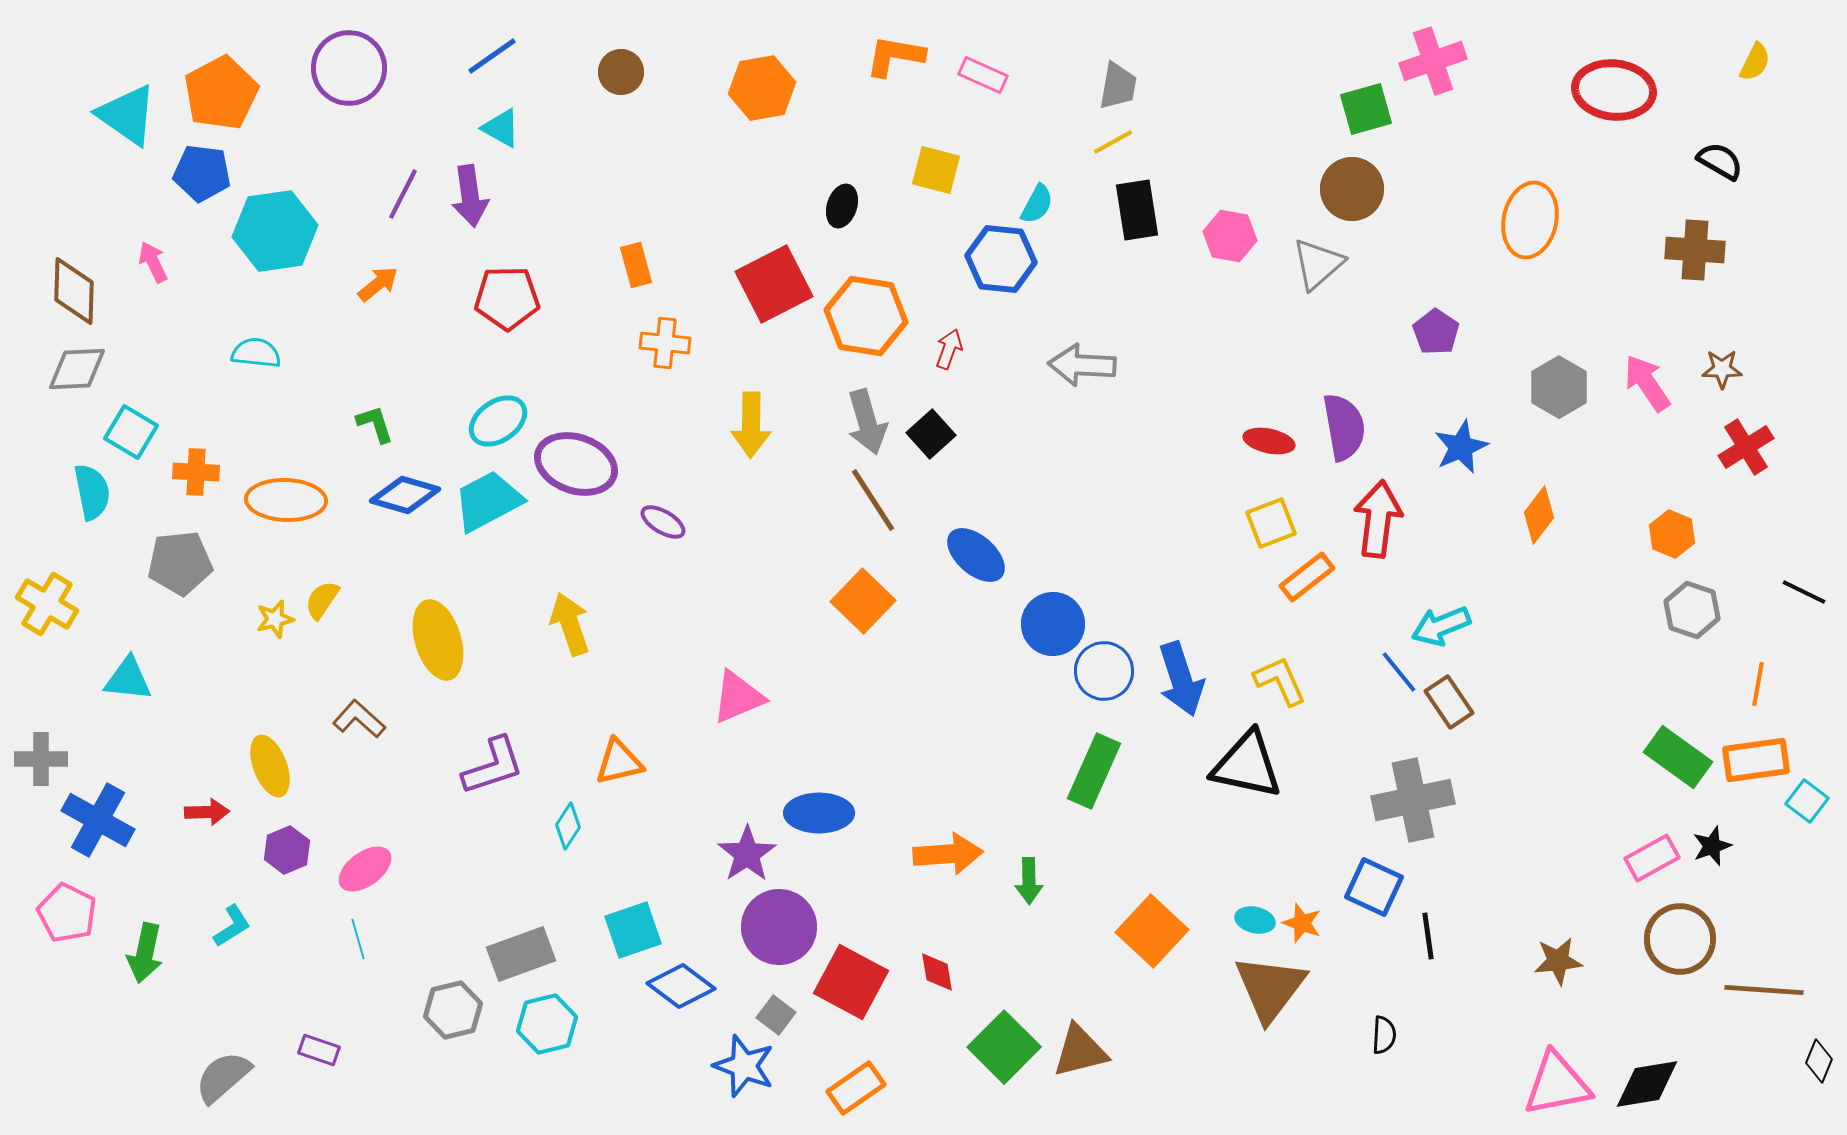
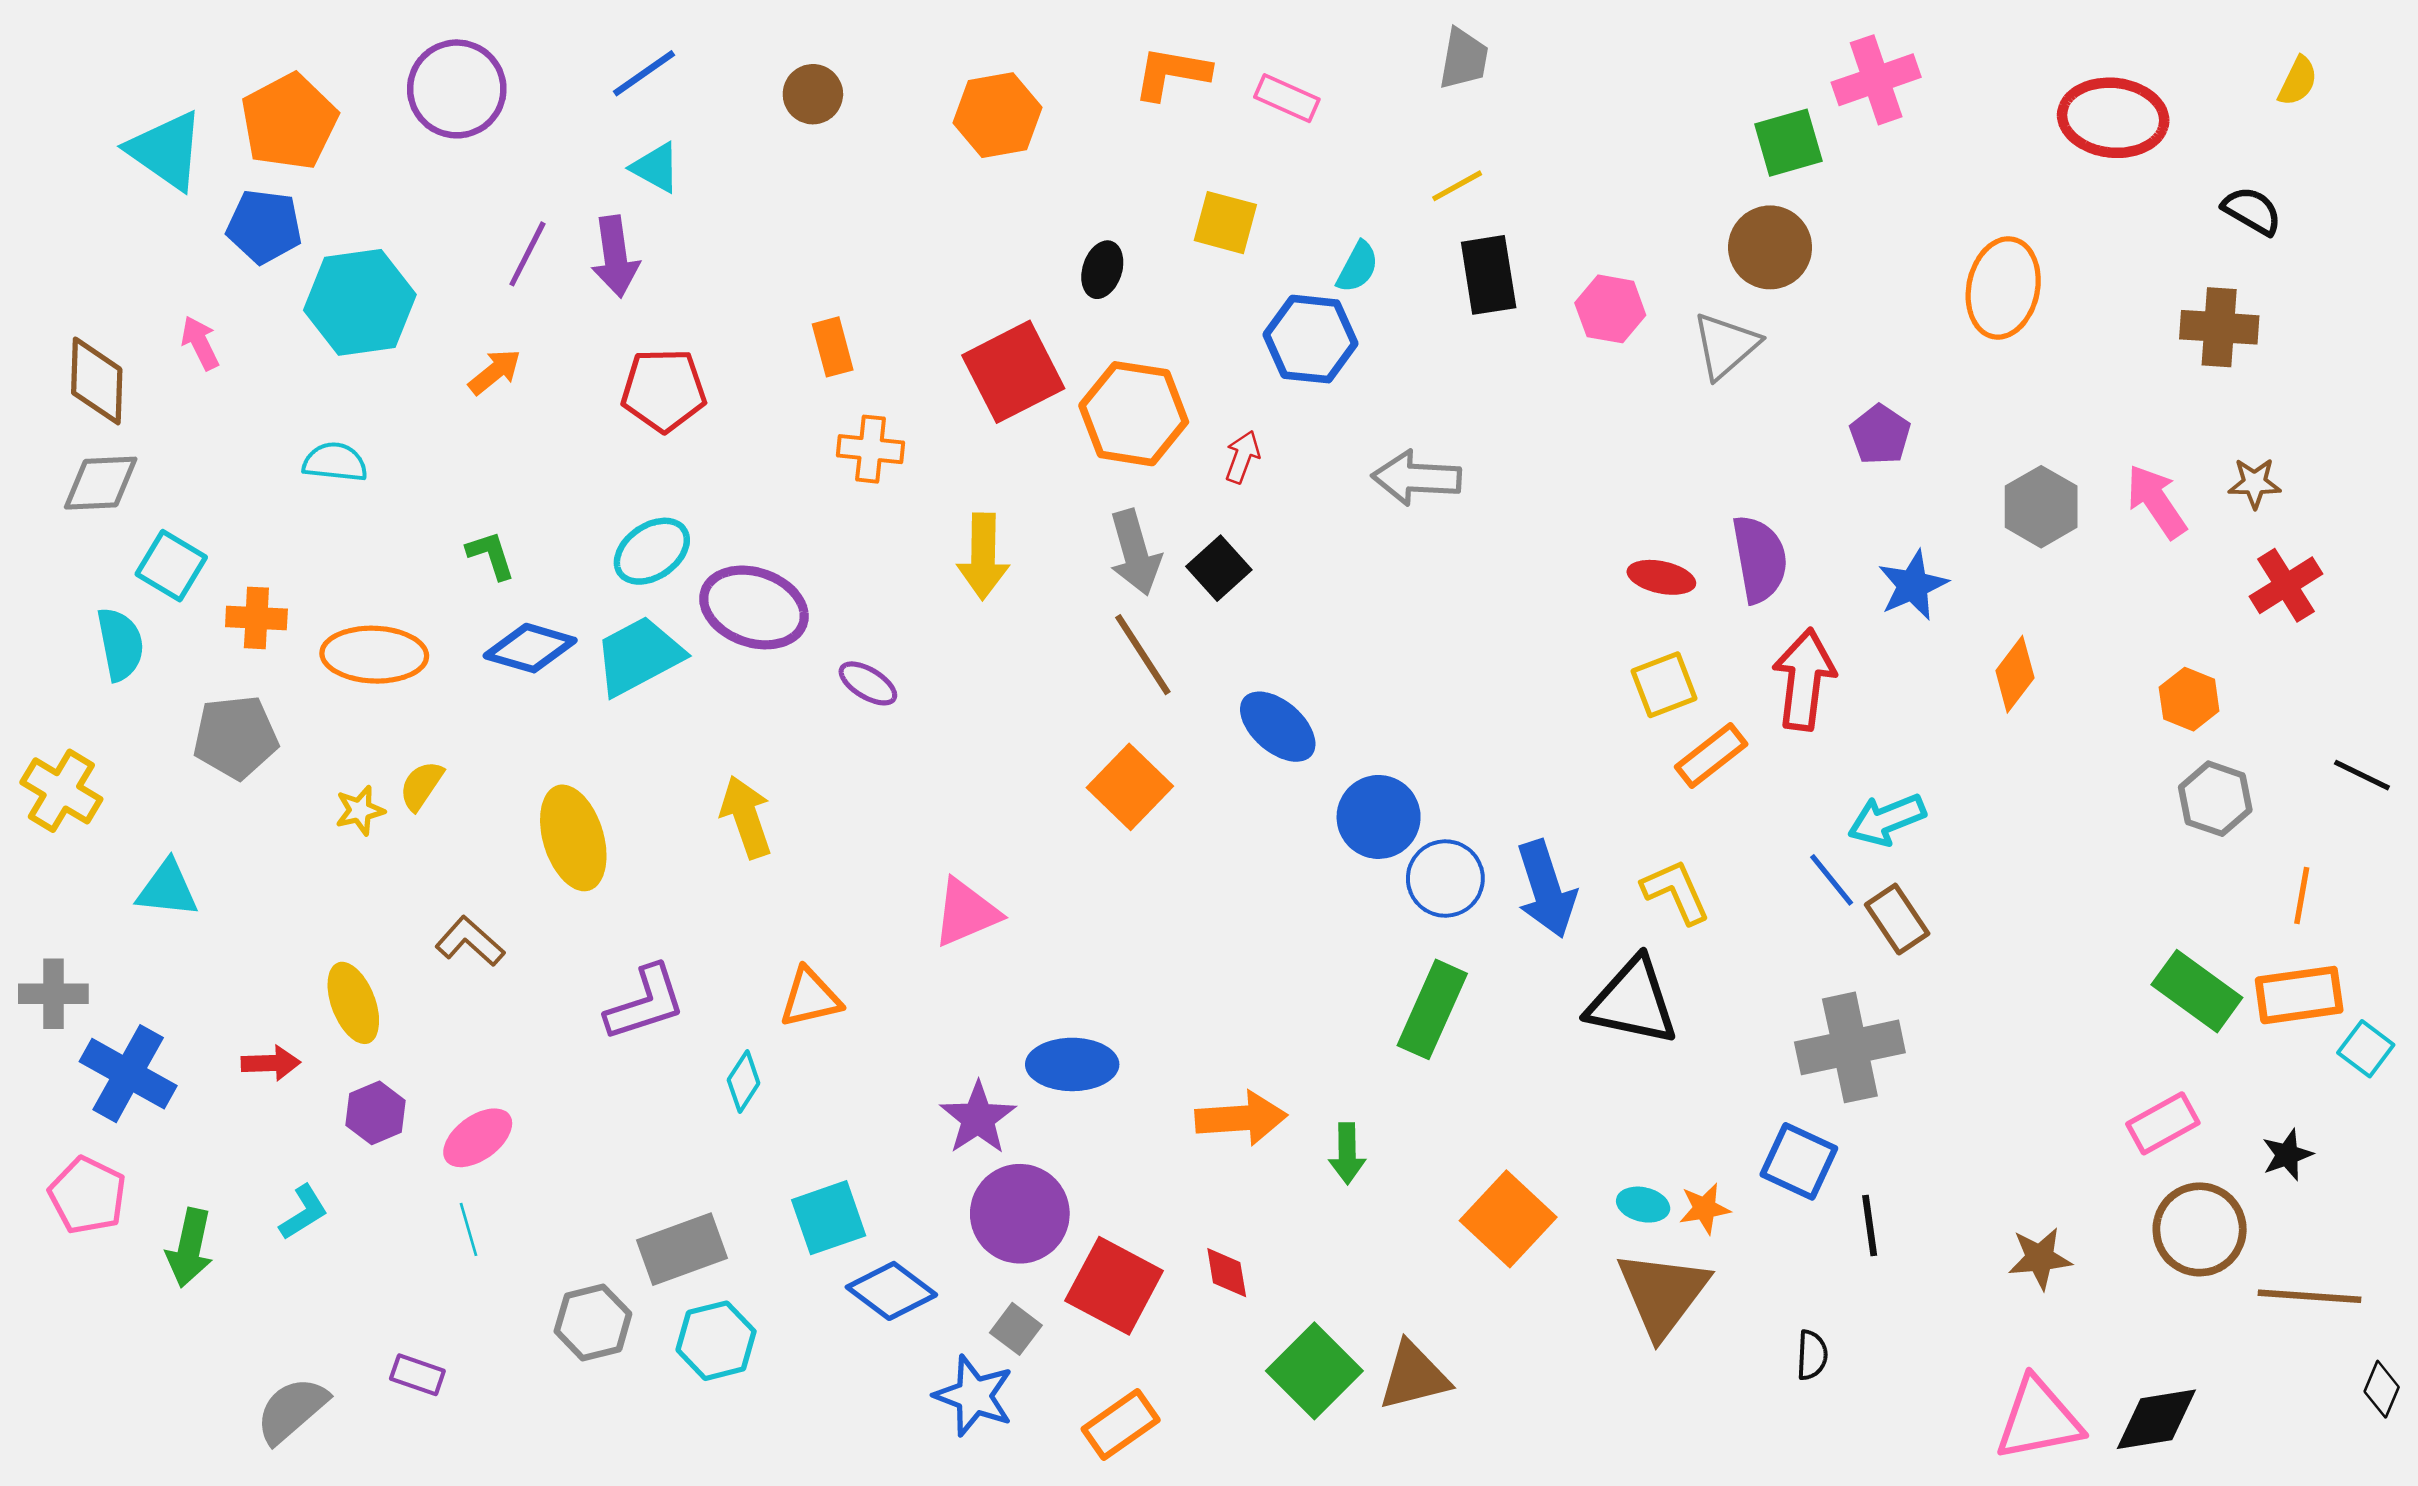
gray trapezoid: (1118, 86) -> (1464, 59), moved
black star: (1712, 846) -> (2287, 1155), moved
orange star: (1302, 923) -> (1705, 1208), turned -30

